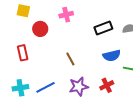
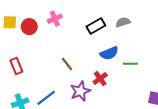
red circle: (40, 29) -> (29, 27), moved
red cross: (107, 85) -> (100, 79), moved

